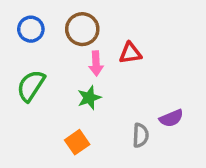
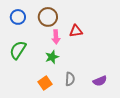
purple semicircle: (171, 118) -> (100, 81), moved
gray semicircle: (141, 135) -> (70, 79), moved

